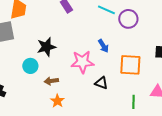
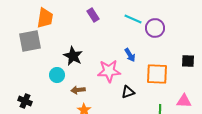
black star: (46, 47) -> (73, 56), turned -30
black triangle: (101, 83) -> (128, 92), turned -40

